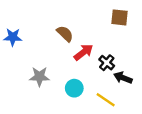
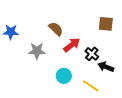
brown square: (119, 17) -> (106, 24), moved
gray star: (39, 77) -> (37, 51), moved

